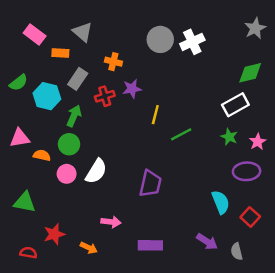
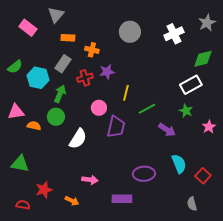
gray triangle: (83, 32) -> (56, 15), moved, turned 30
white cross: (192, 42) -> (174, 34), moved
orange rectangle: (60, 53) -> (68, 38), moved
pink star: (258, 142) -> (209, 127), moved
purple ellipse: (247, 171) -> (144, 174), moved
pink circle: (67, 174) -> (99, 108), moved
purple trapezoid: (150, 184) -> (116, 127), moved
purple arrow: (207, 242) -> (167, 130), moved

